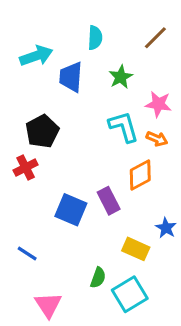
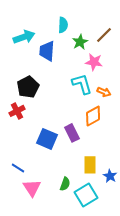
brown line: (155, 38) -> (104, 35), moved
green star: (121, 77) -> (80, 42), moved
pink star: (158, 104) -> (94, 62), moved
blue star: (166, 228) -> (110, 176), moved
yellow rectangle: (136, 249) -> (90, 165), turned 66
pink triangle: (48, 305) -> (32, 188), moved

